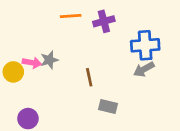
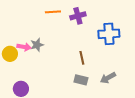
gray arrow: (144, 69) -> (108, 78), moved
brown line: (89, 77) -> (82, 58), moved

